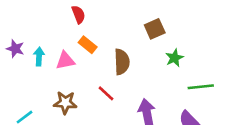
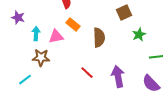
purple star: (15, 49) -> (18, 18), moved
red line: (106, 93) -> (87, 73), moved
brown star: (65, 103) -> (41, 58), moved

